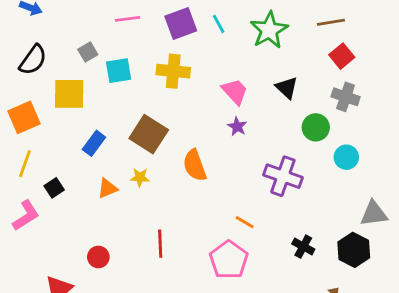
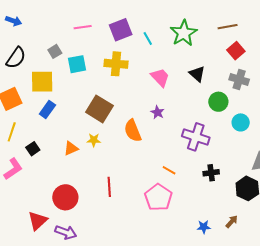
cyan line: (219, 24) -> (148, 38), moved
purple star: (237, 127) -> (157, 112), moved
blue rectangle: (94, 143) -> (47, 110), moved
black cross: (303, 247) -> (211, 173), moved, turned -35
red circle: (98, 257) -> (65, 197), size x1.6

